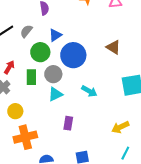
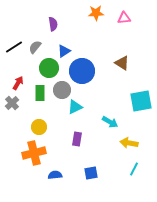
cyan arrow: (89, 91) -> (110, 122), moved
cyan triangle: (55, 94) -> (75, 107), moved
yellow circle: (15, 111) -> (39, 127), moved
yellow arrow: (120, 127) -> (129, 143), turned 36

